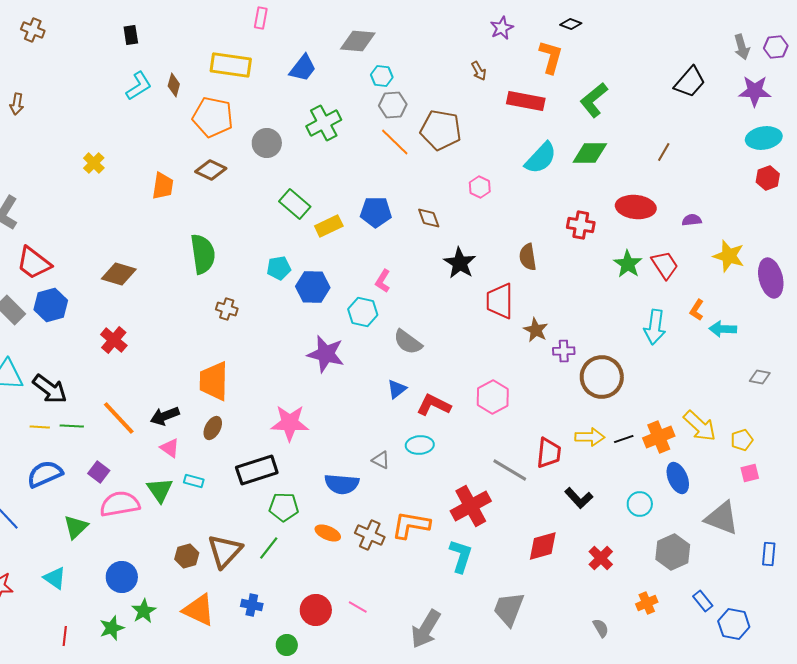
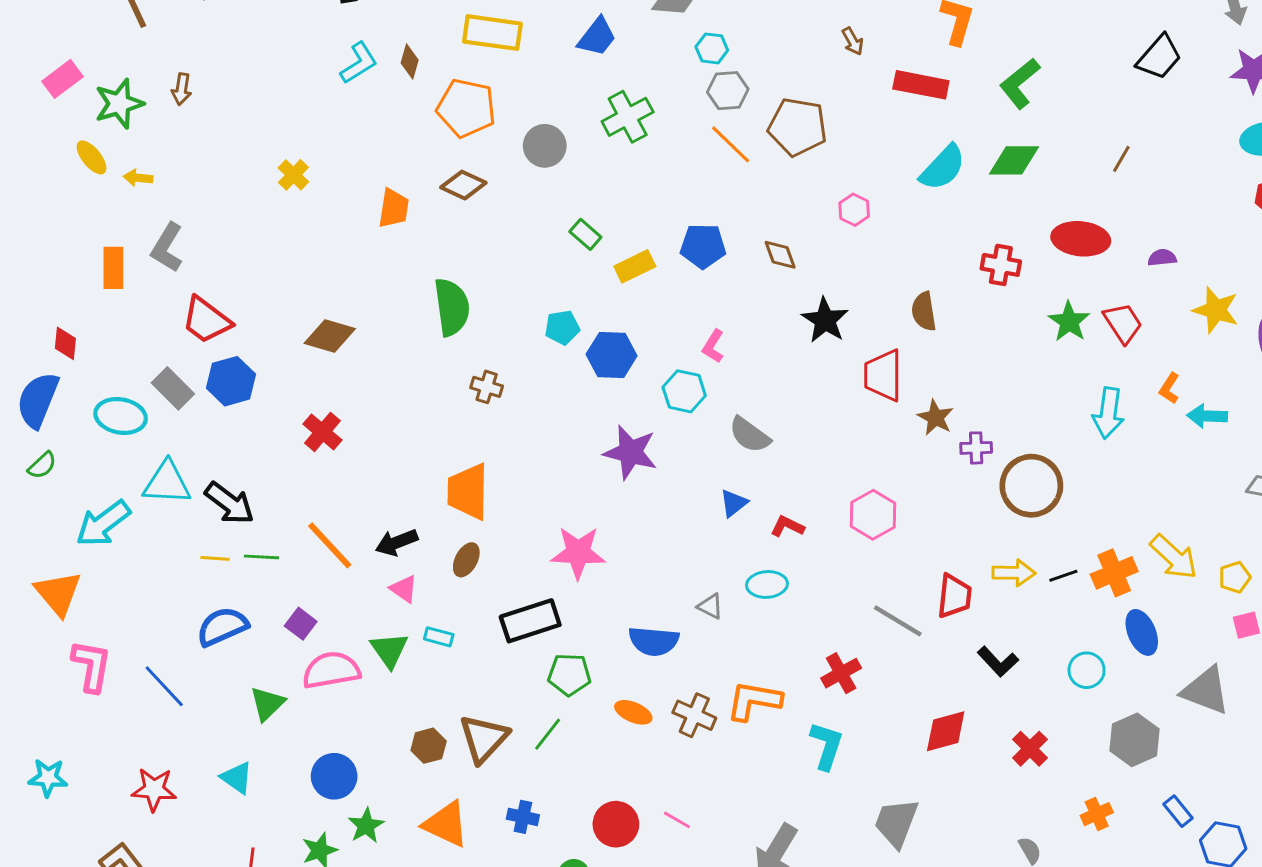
green rectangle: (295, 204) -> (585, 234), size x0.7
red L-shape: (434, 405) -> (787, 526), size x0.7
red cross: (471, 506) -> (841, 673), size x0.7

